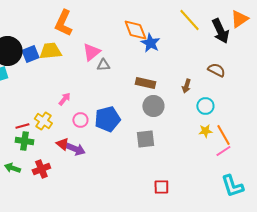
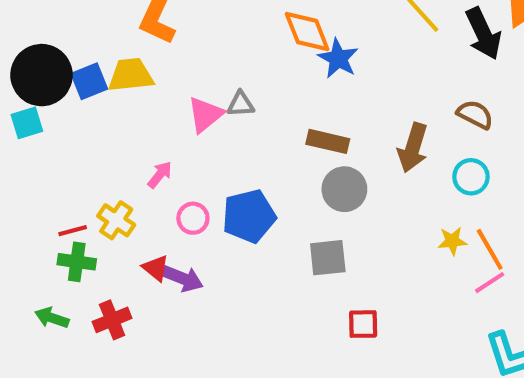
pink triangle: (91, 52) -> (205, 114), moved
brown arrow: (186, 86) -> (413, 148), size x1.6
cyan circle: (205, 106) -> (471, 177), moved
red square: (161, 187) -> (363, 324), moved

